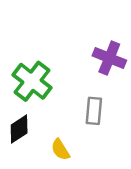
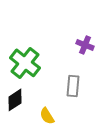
purple cross: (109, 58) -> (85, 45), size x0.7

